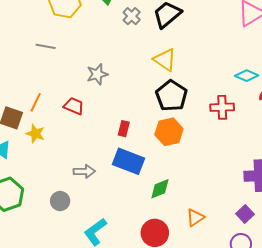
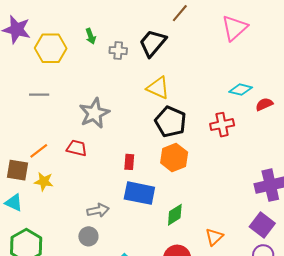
gray cross: (132, 16) -> (118, 51), turned -30
gray star: (97, 74) -> (94, 113), size x1.4
orange line: (36, 102) -> (39, 151), turned 36
gray circle: (60, 201) -> (88, 236), moved
purple square: (245, 214) -> (262, 225), size x1.4

